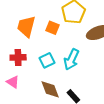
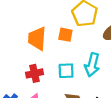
cyan square: (47, 60) -> (66, 71), turned 35

